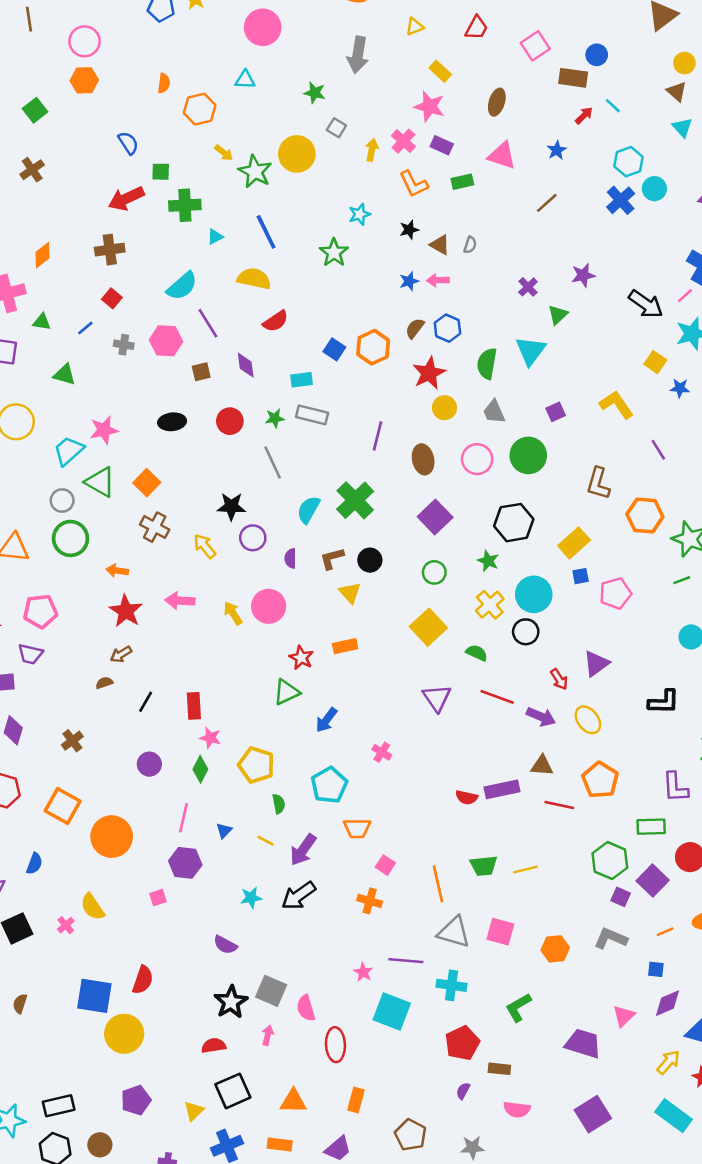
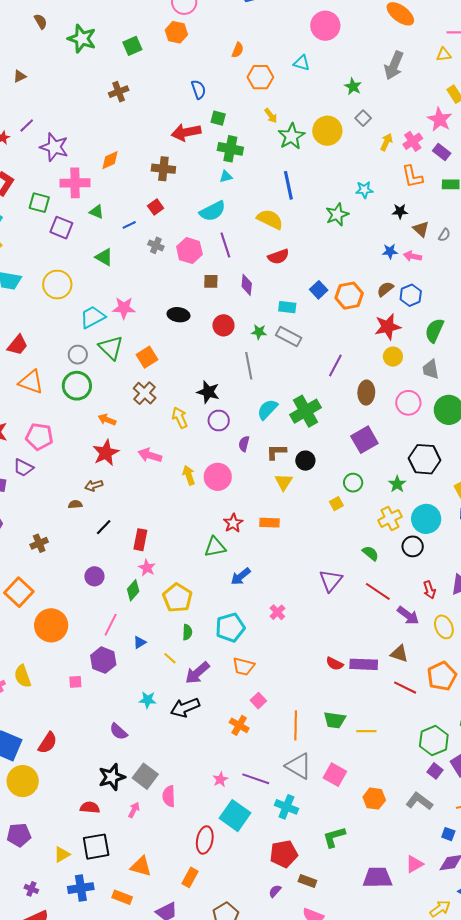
cyan triangle: (215, 237) -> (226, 177), moved
yellow square: (428, 627) -> (336, 504), moved, size x0.5
purple trapezoid: (583, 1044) -> (377, 878), turned -32
red ellipse: (335, 1045) -> (205, 840), moved

